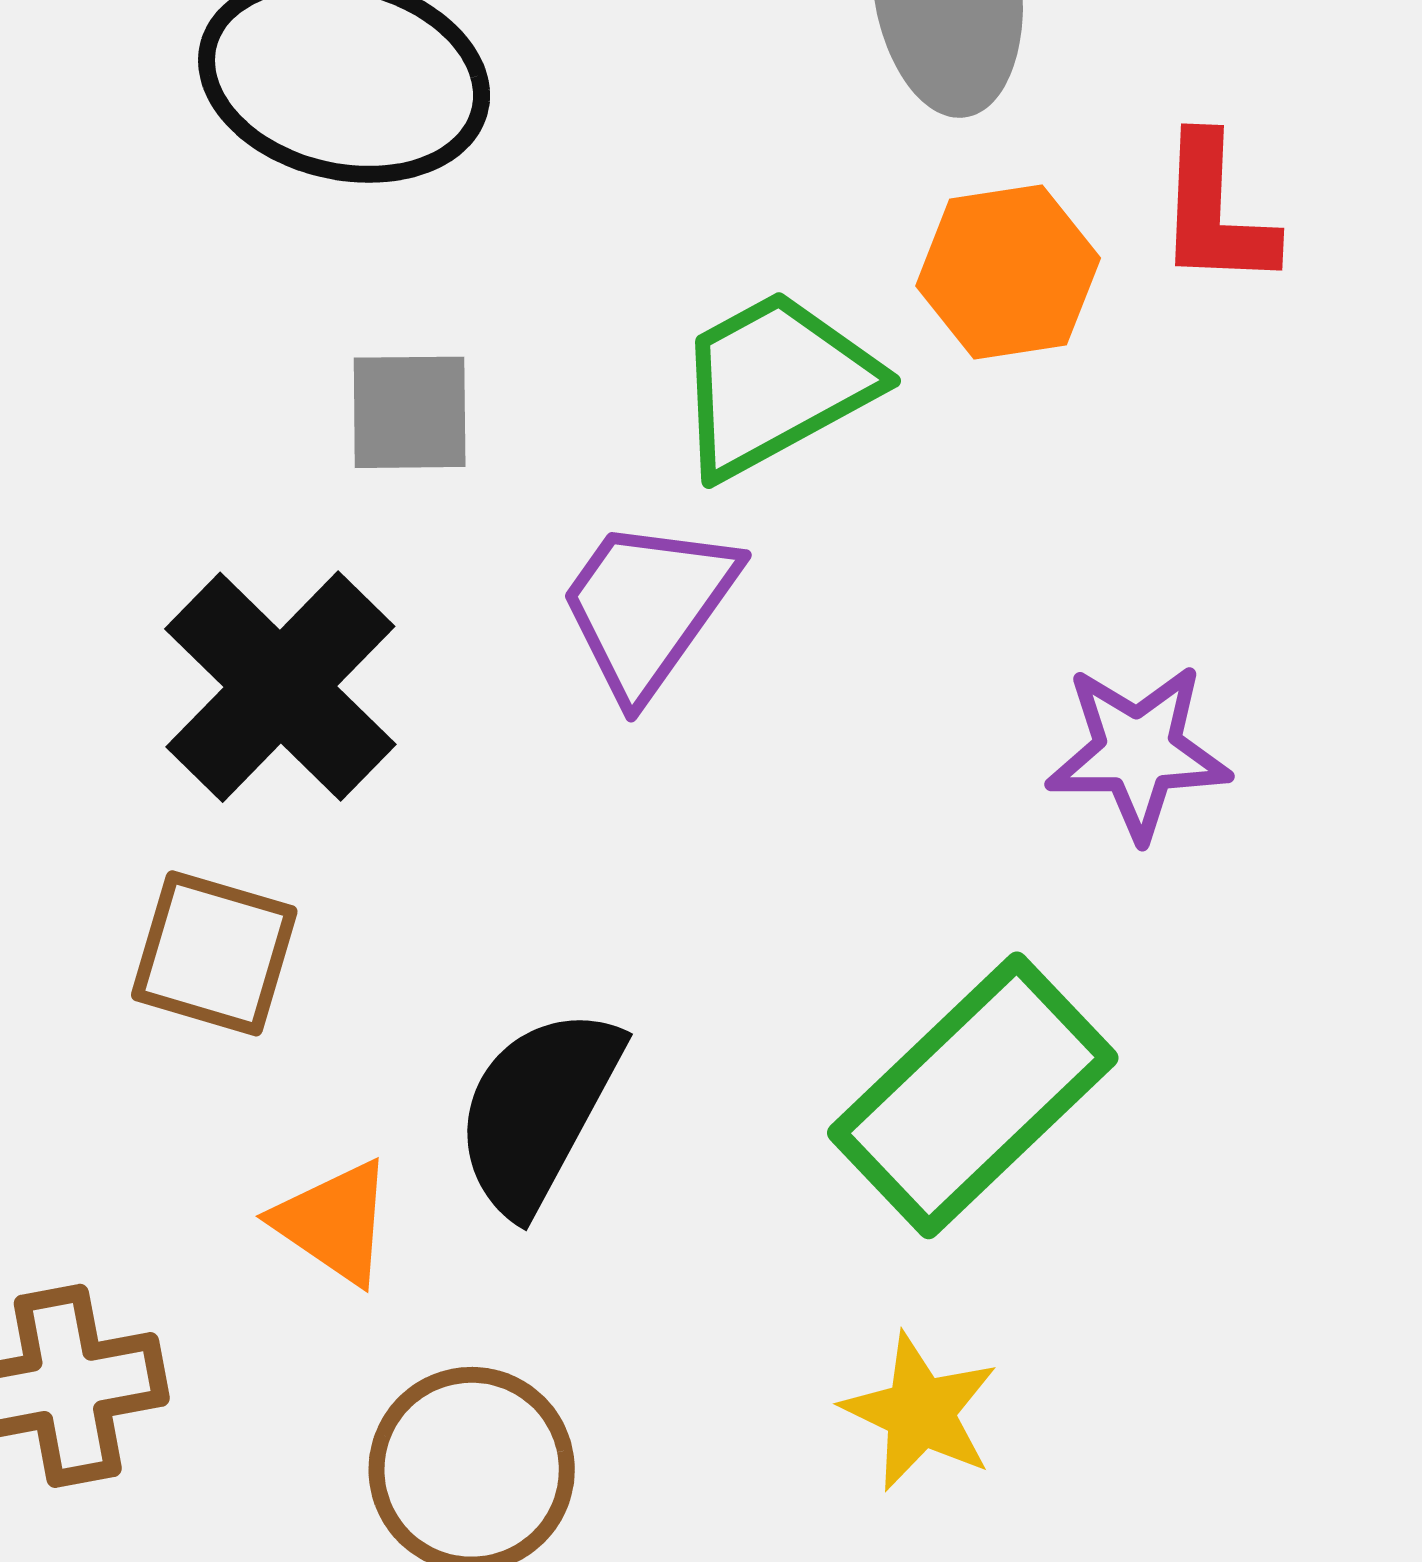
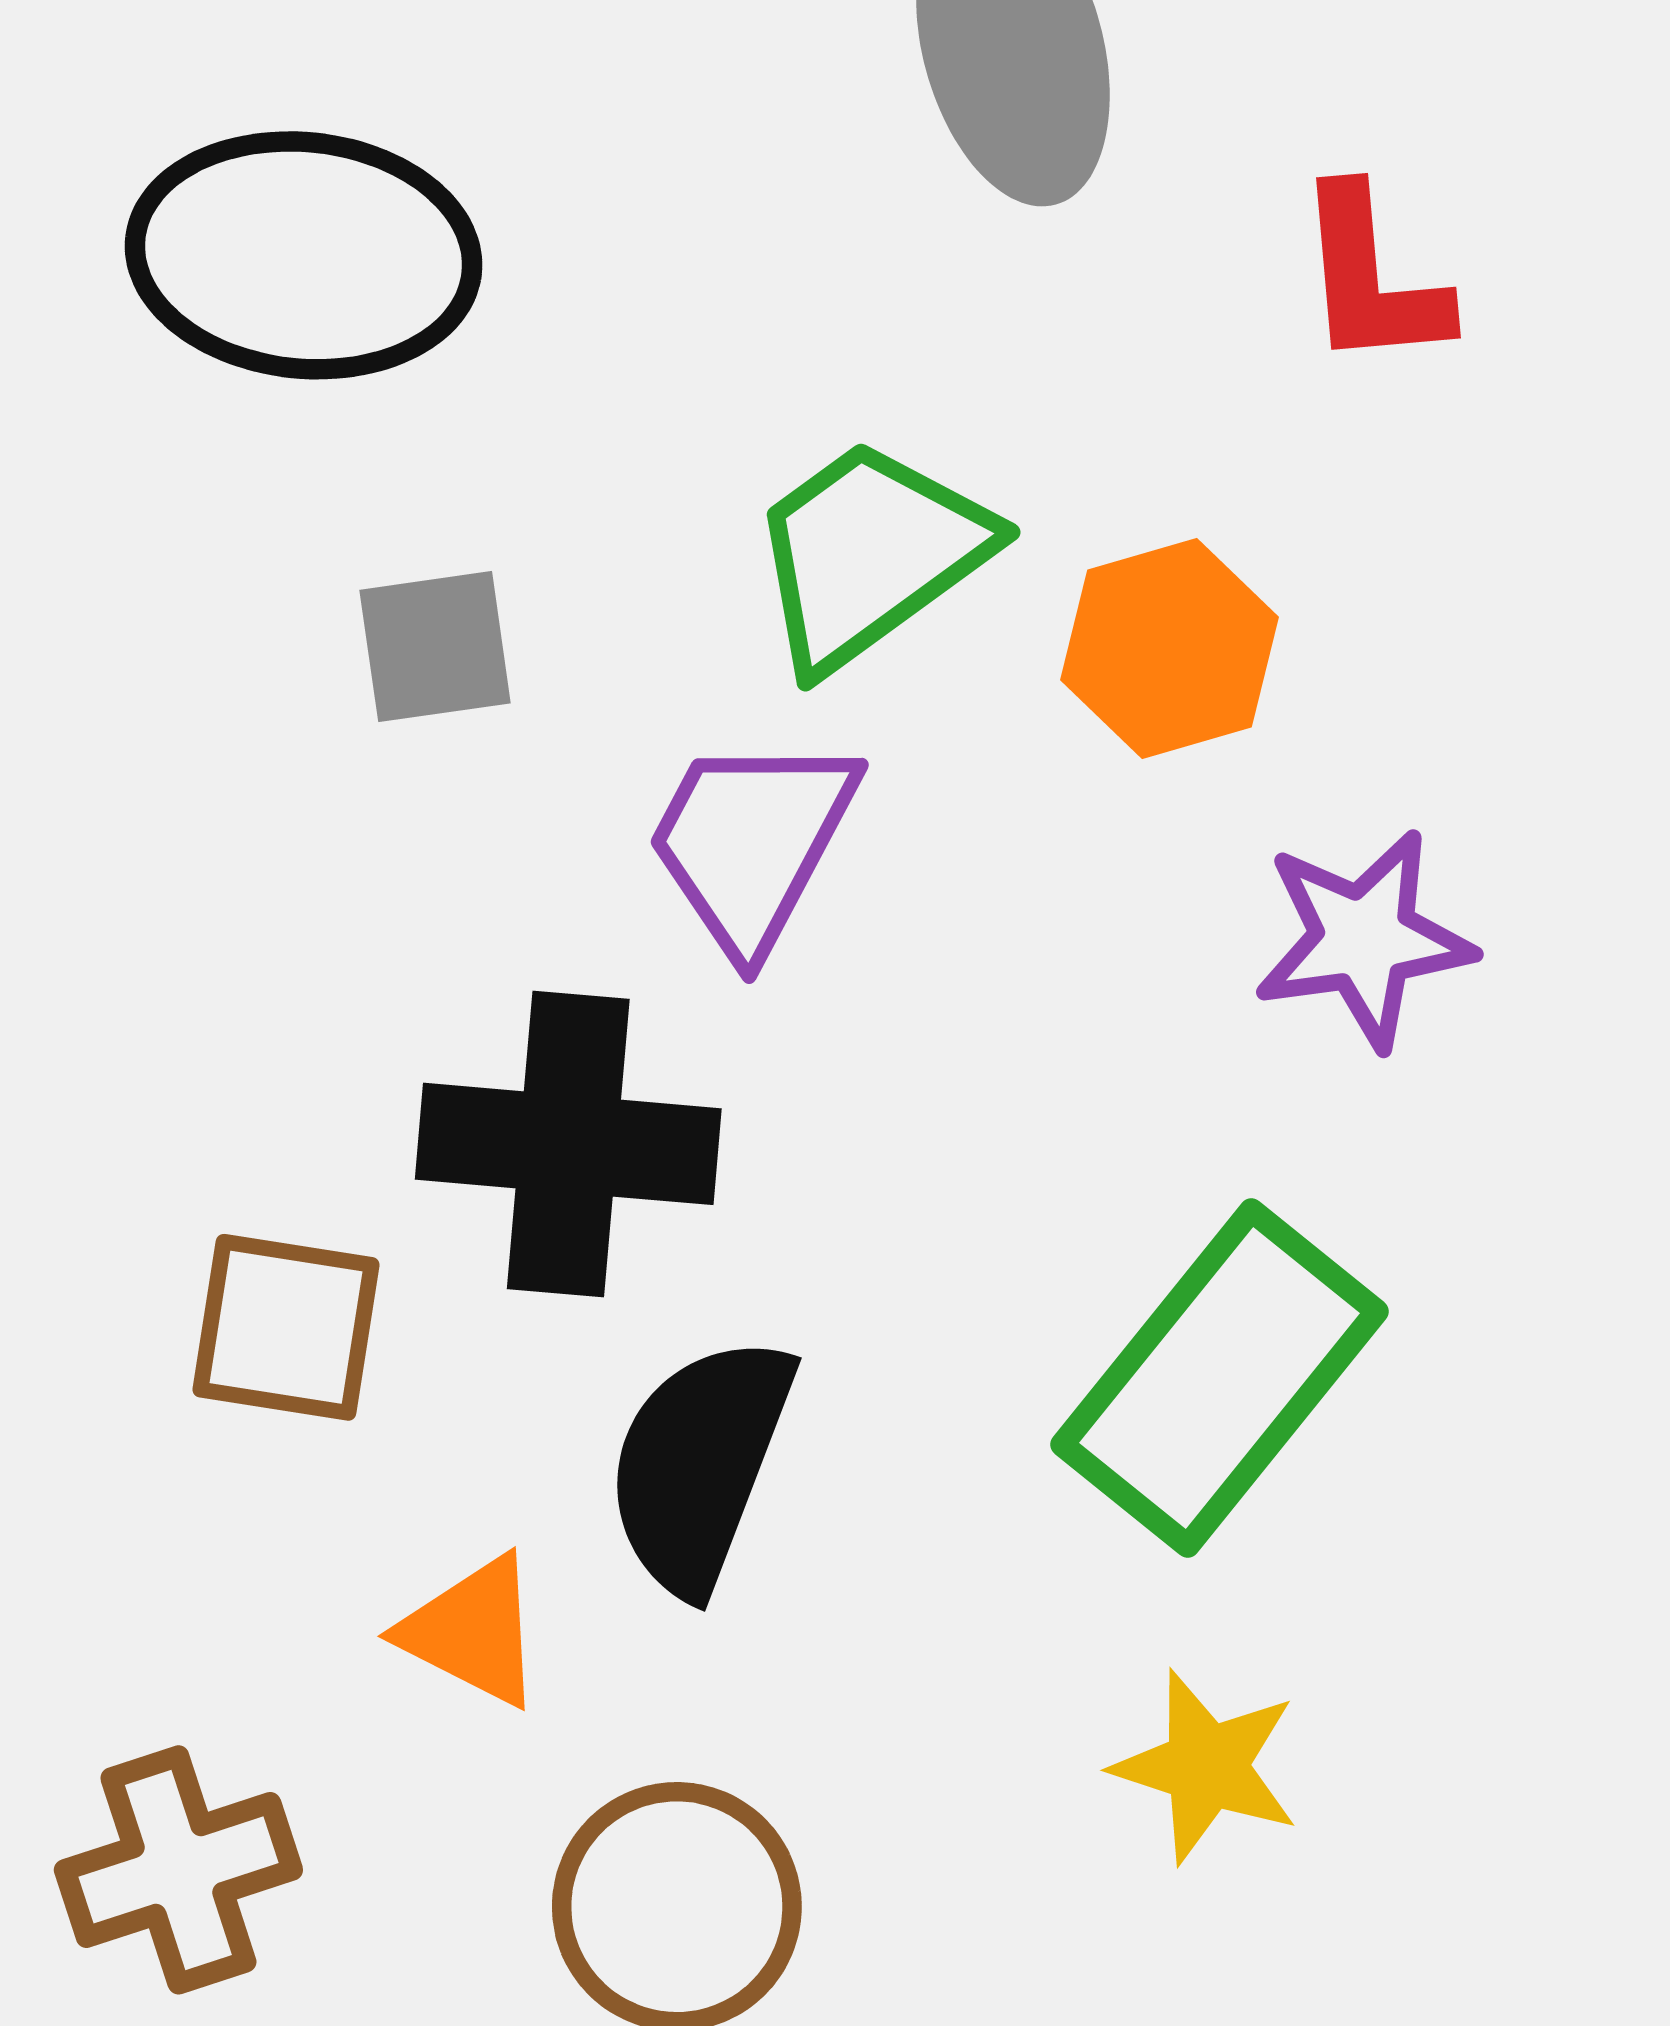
orange hexagon: (1008, 272) -> (1169, 648), moved
black cross: (280, 687) -> (568, 1144), moved, turned -32

